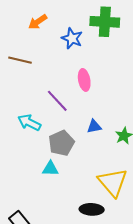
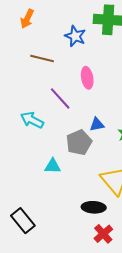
orange arrow: (38, 22) -> (27, 19), moved, turned -30
brown line: (20, 60) -> (42, 58), moved
gray pentagon: (61, 143) -> (79, 142), moved

